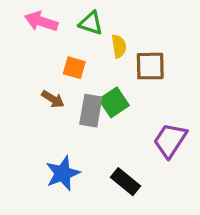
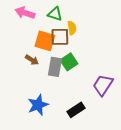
brown square: (150, 66) -> (60, 37), moved
orange square: (74, 68) -> (45, 41), size x1.5
black rectangle: (125, 182) -> (76, 110), turned -72

